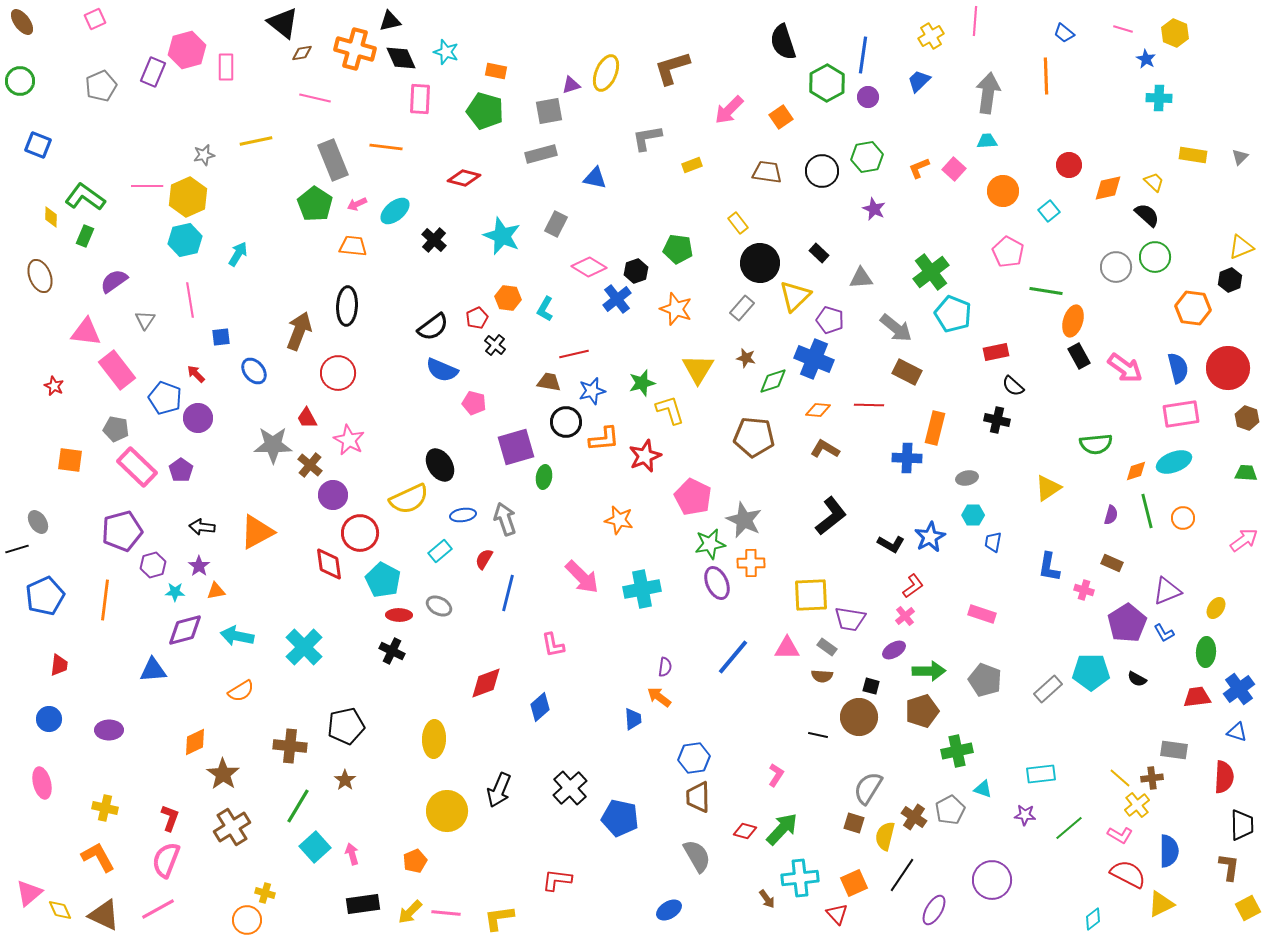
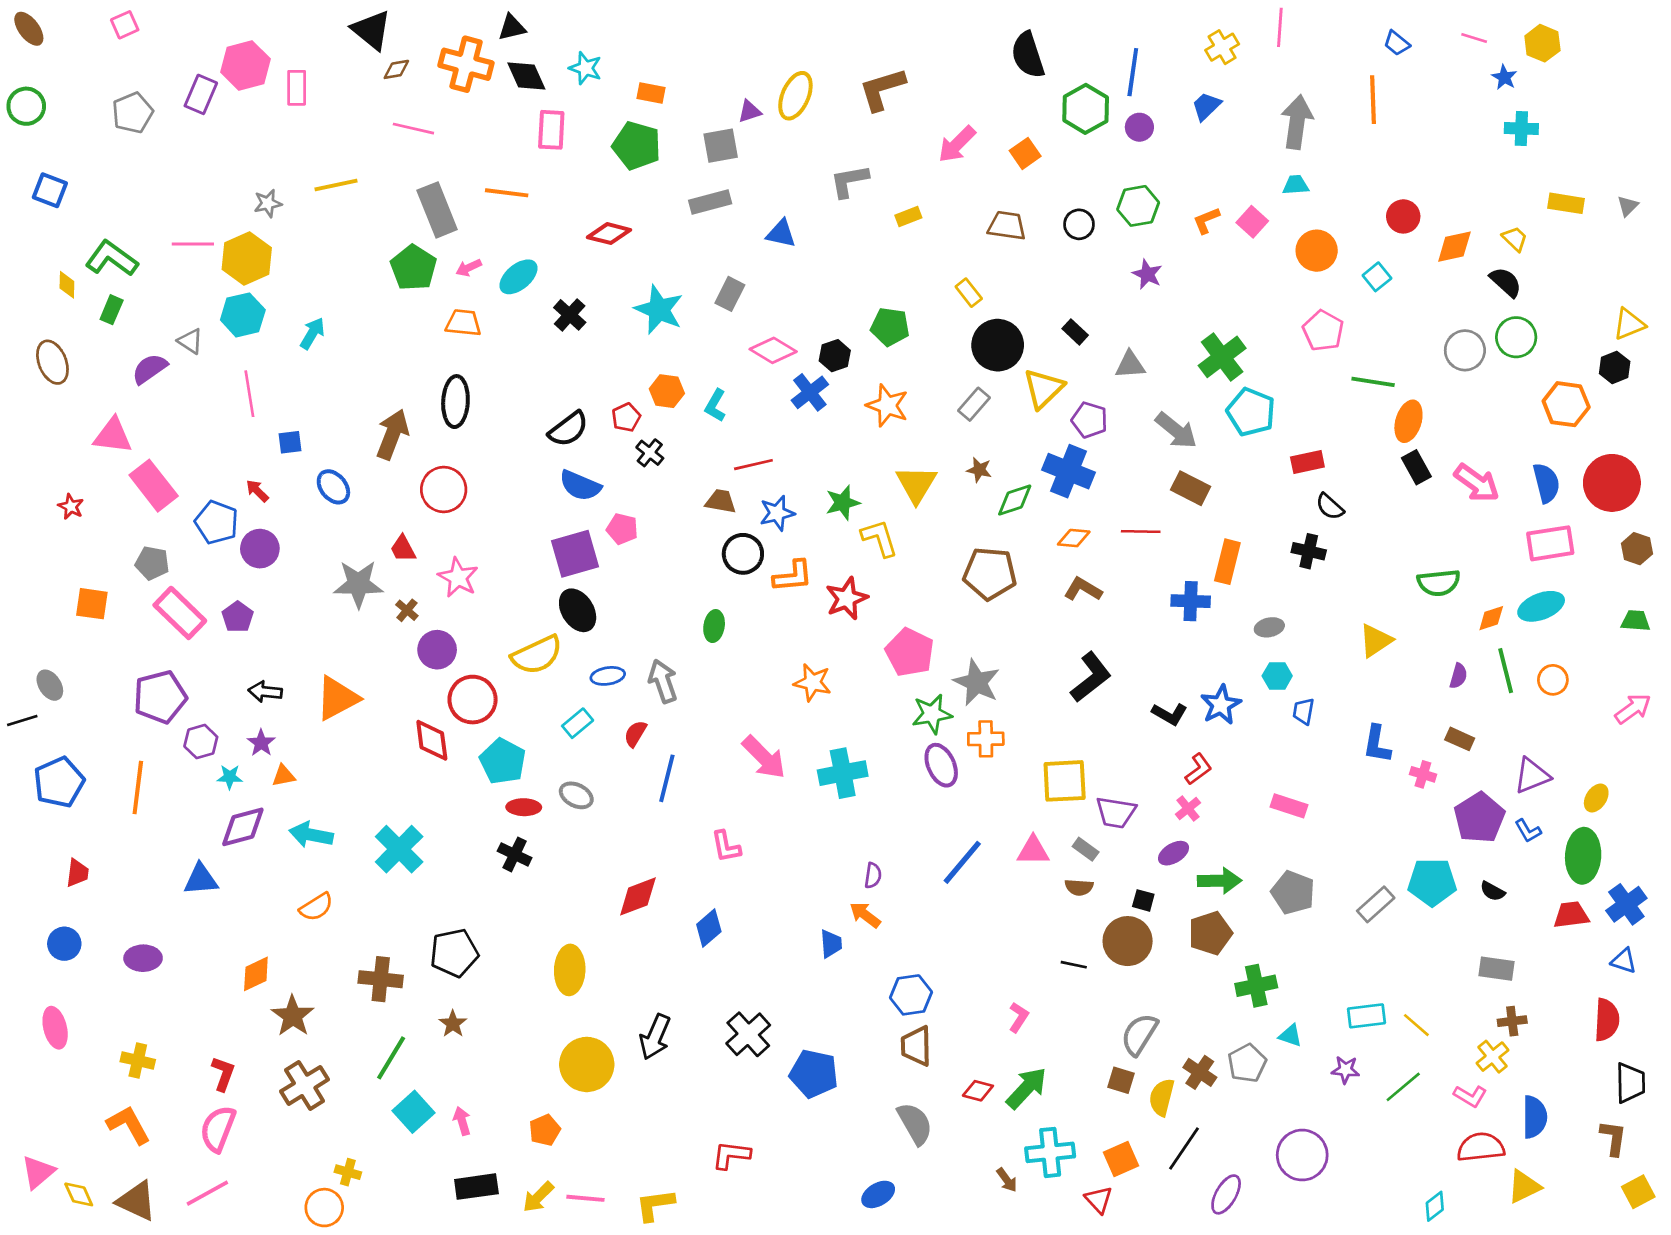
black circle: (822, 171) -> (1079, 224), size x0.7
gray triangle: (145, 320) -> (190, 341), moved, turned -30
purple square: (516, 447) -> (575, 554), moved
brown cross: (310, 465) -> (407, 610), size x0.7
green ellipse: (1206, 652) -> (1583, 856), size x1.4
gray rectangle: (1174, 750) -> (1496, 969), moved
yellow line: (1120, 778) -> (1416, 1025), moved
red semicircle: (1128, 874) -> (1481, 1147), turned -33

